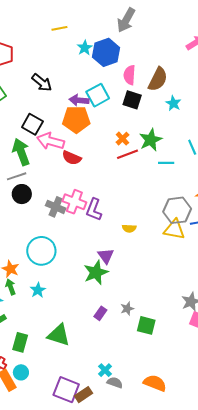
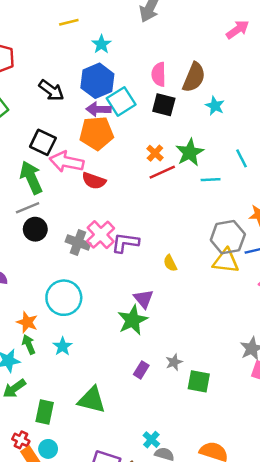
blue hexagon: (106, 52) -> (97, 81), moved
pink cross: (74, 202) -> (101, 235), turned 30
purple L-shape: (94, 210) -> (125, 243), turned 80
yellow semicircle: (129, 228) -> (170, 263), turned 64

